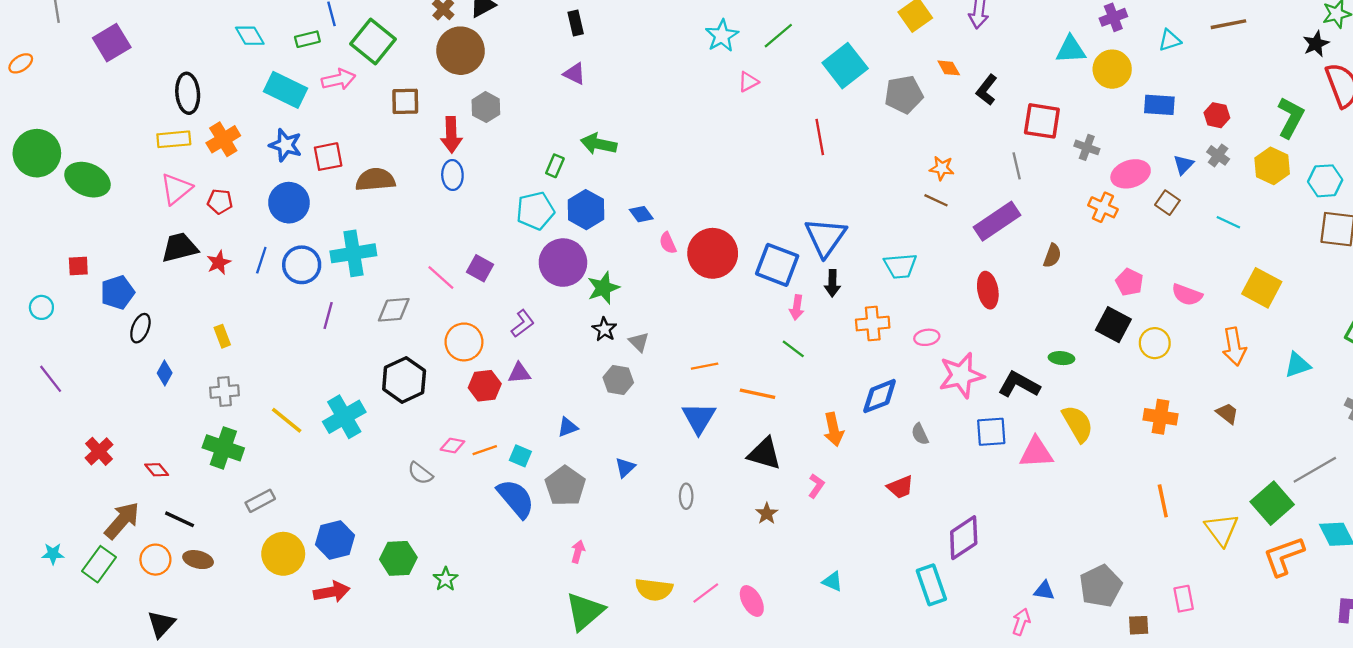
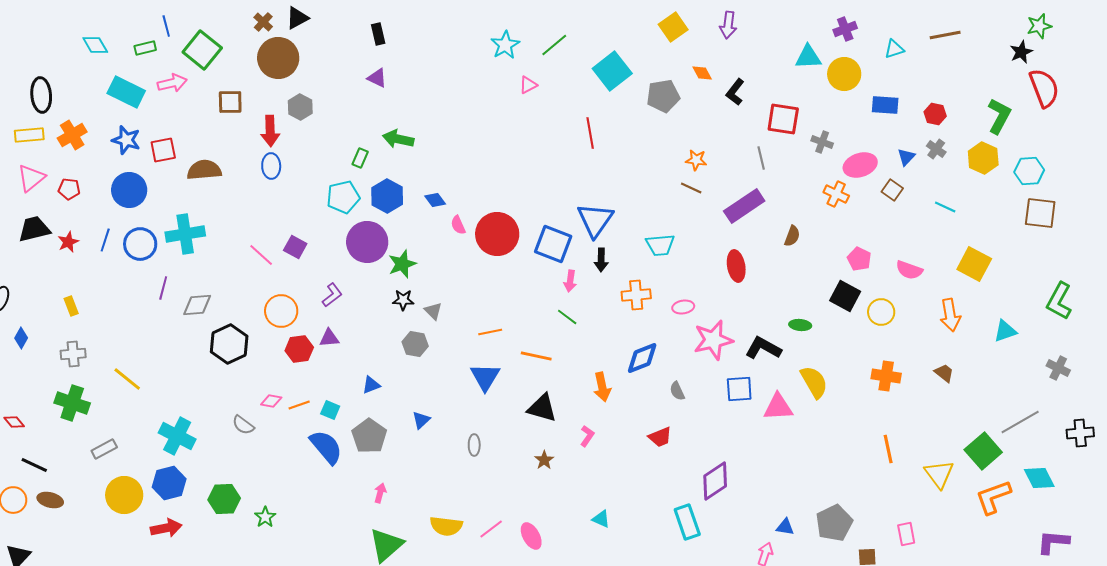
gray diamond: (394, 310) -> (197, 305), moved
black star: (604, 329) -> (403, 300), turned -30
cyan cross: (344, 417) -> (177, 436), moved, turned -33

